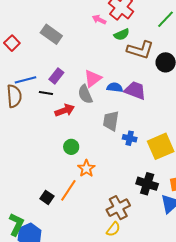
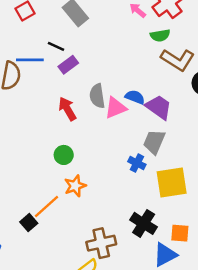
pink triangle: (93, 78) -> (116, 108), moved
black line: (46, 93) -> (56, 46), moved
red arrow: (65, 110) -> (67, 109), turned -114
gray trapezoid: (111, 121) -> (154, 142), moved
black square: (47, 197) -> (29, 223), moved

